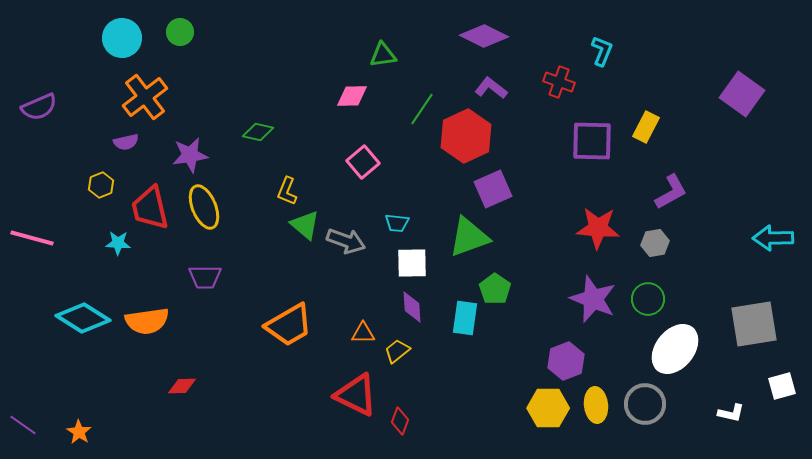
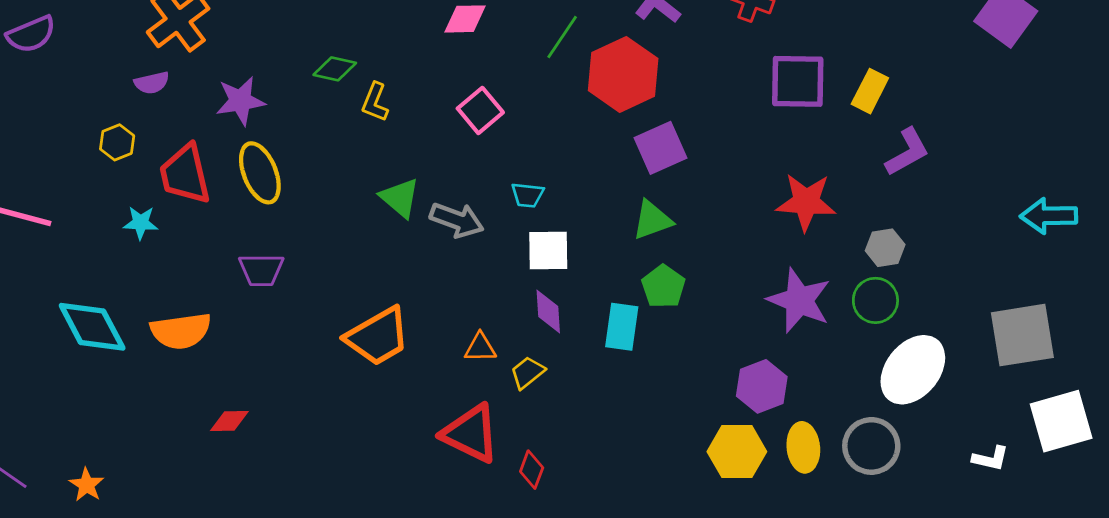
yellow rectangle: (646, 127) -> (870, 91), moved
yellow L-shape: (287, 191) -> (375, 102), moved
green triangle: (469, 237) -> (652, 220), moved, size x0.7
gray hexagon: (655, 243) -> (885, 248), moved
cyan diamond: (83, 318) -> (92, 327), turned 30
white square: (782, 386) -> (1061, 421), size x1.6

